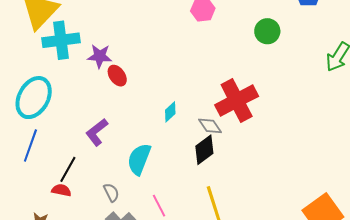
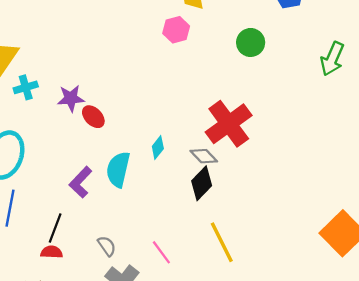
cyan cross: (61, 40) -> (26, 87), size x0.6
cyan semicircle: (139, 159) -> (118, 169), moved

